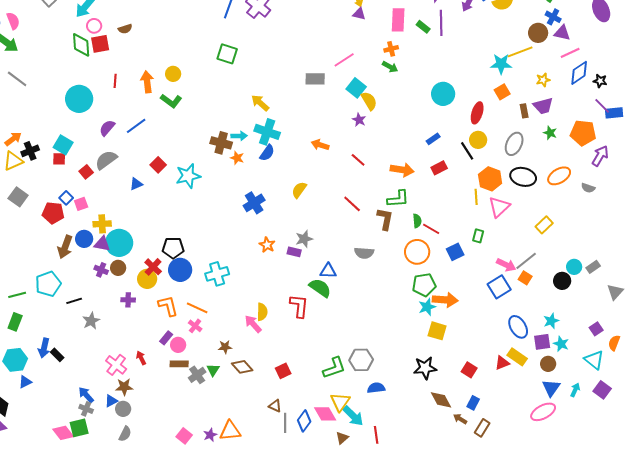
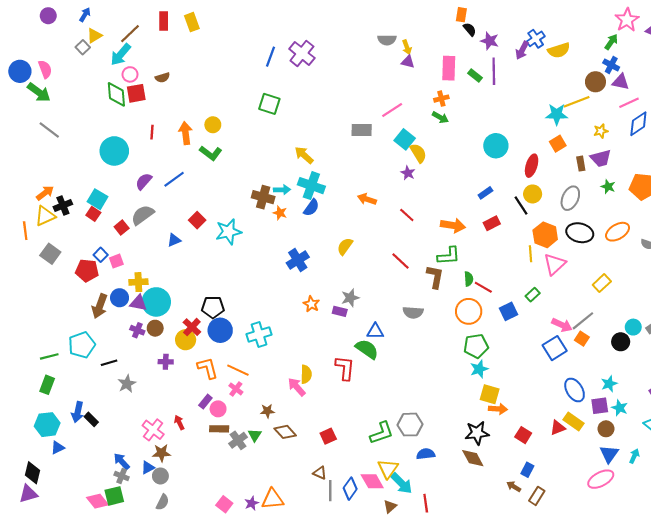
red square: (59, 159) -> (93, 214), turned 32
green rectangle: (478, 236) -> (533, 295), turned 32
orange arrow: (445, 300) -> (498, 409), moved, size x0.7
brown diamond: (441, 400) -> (473, 458), moved

